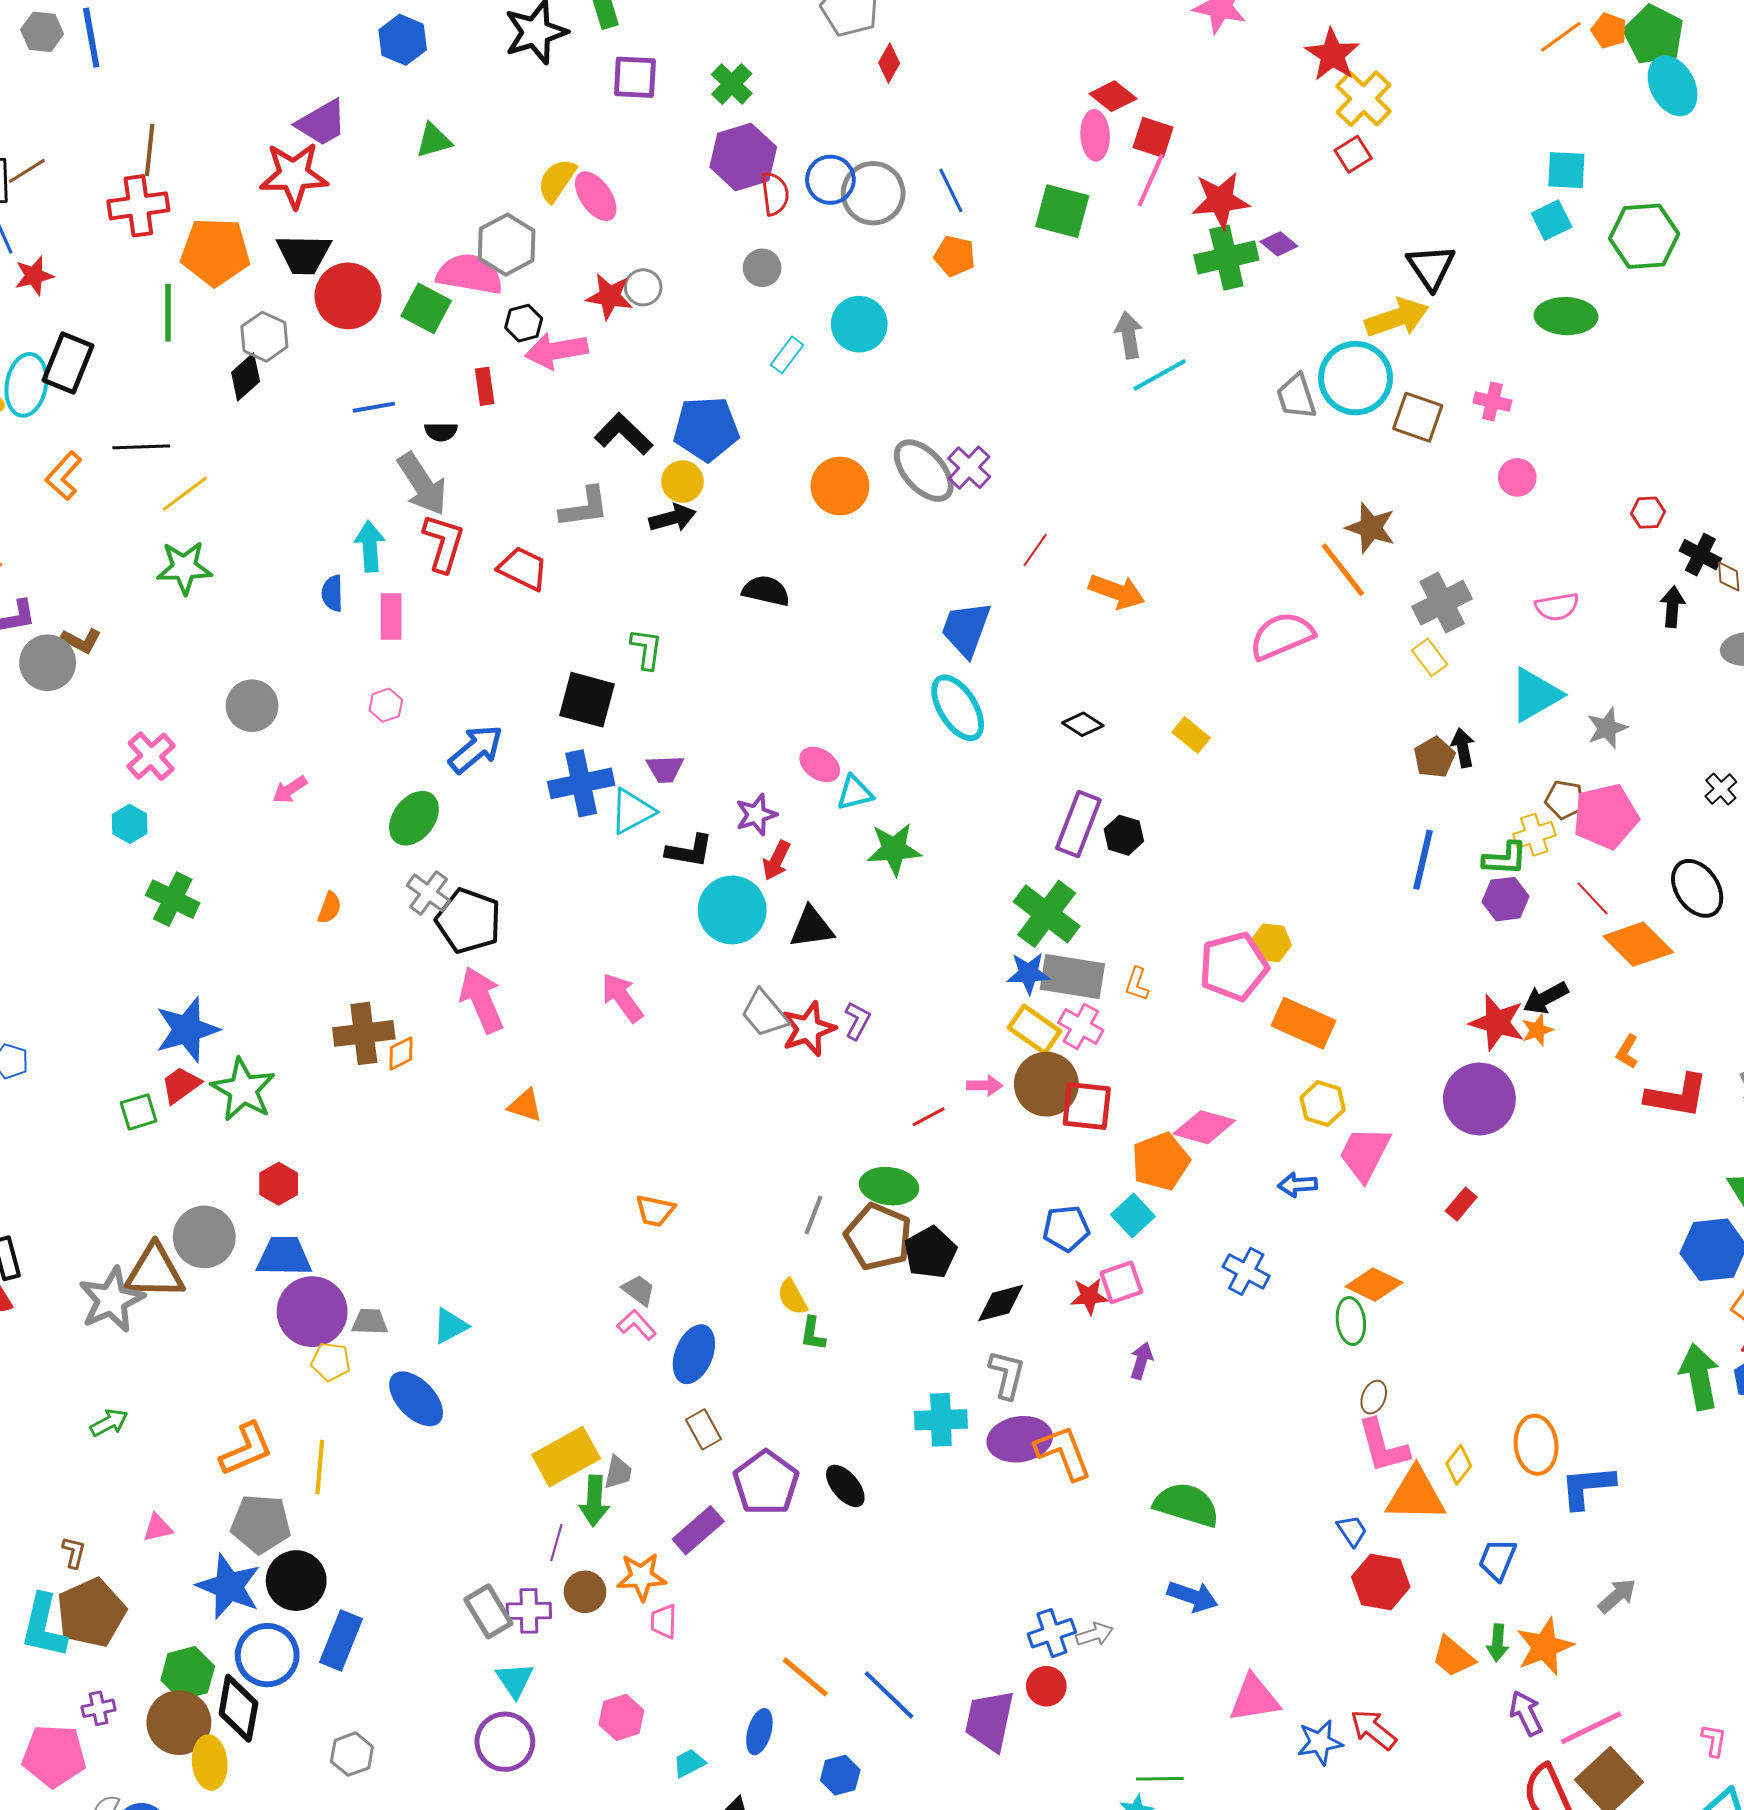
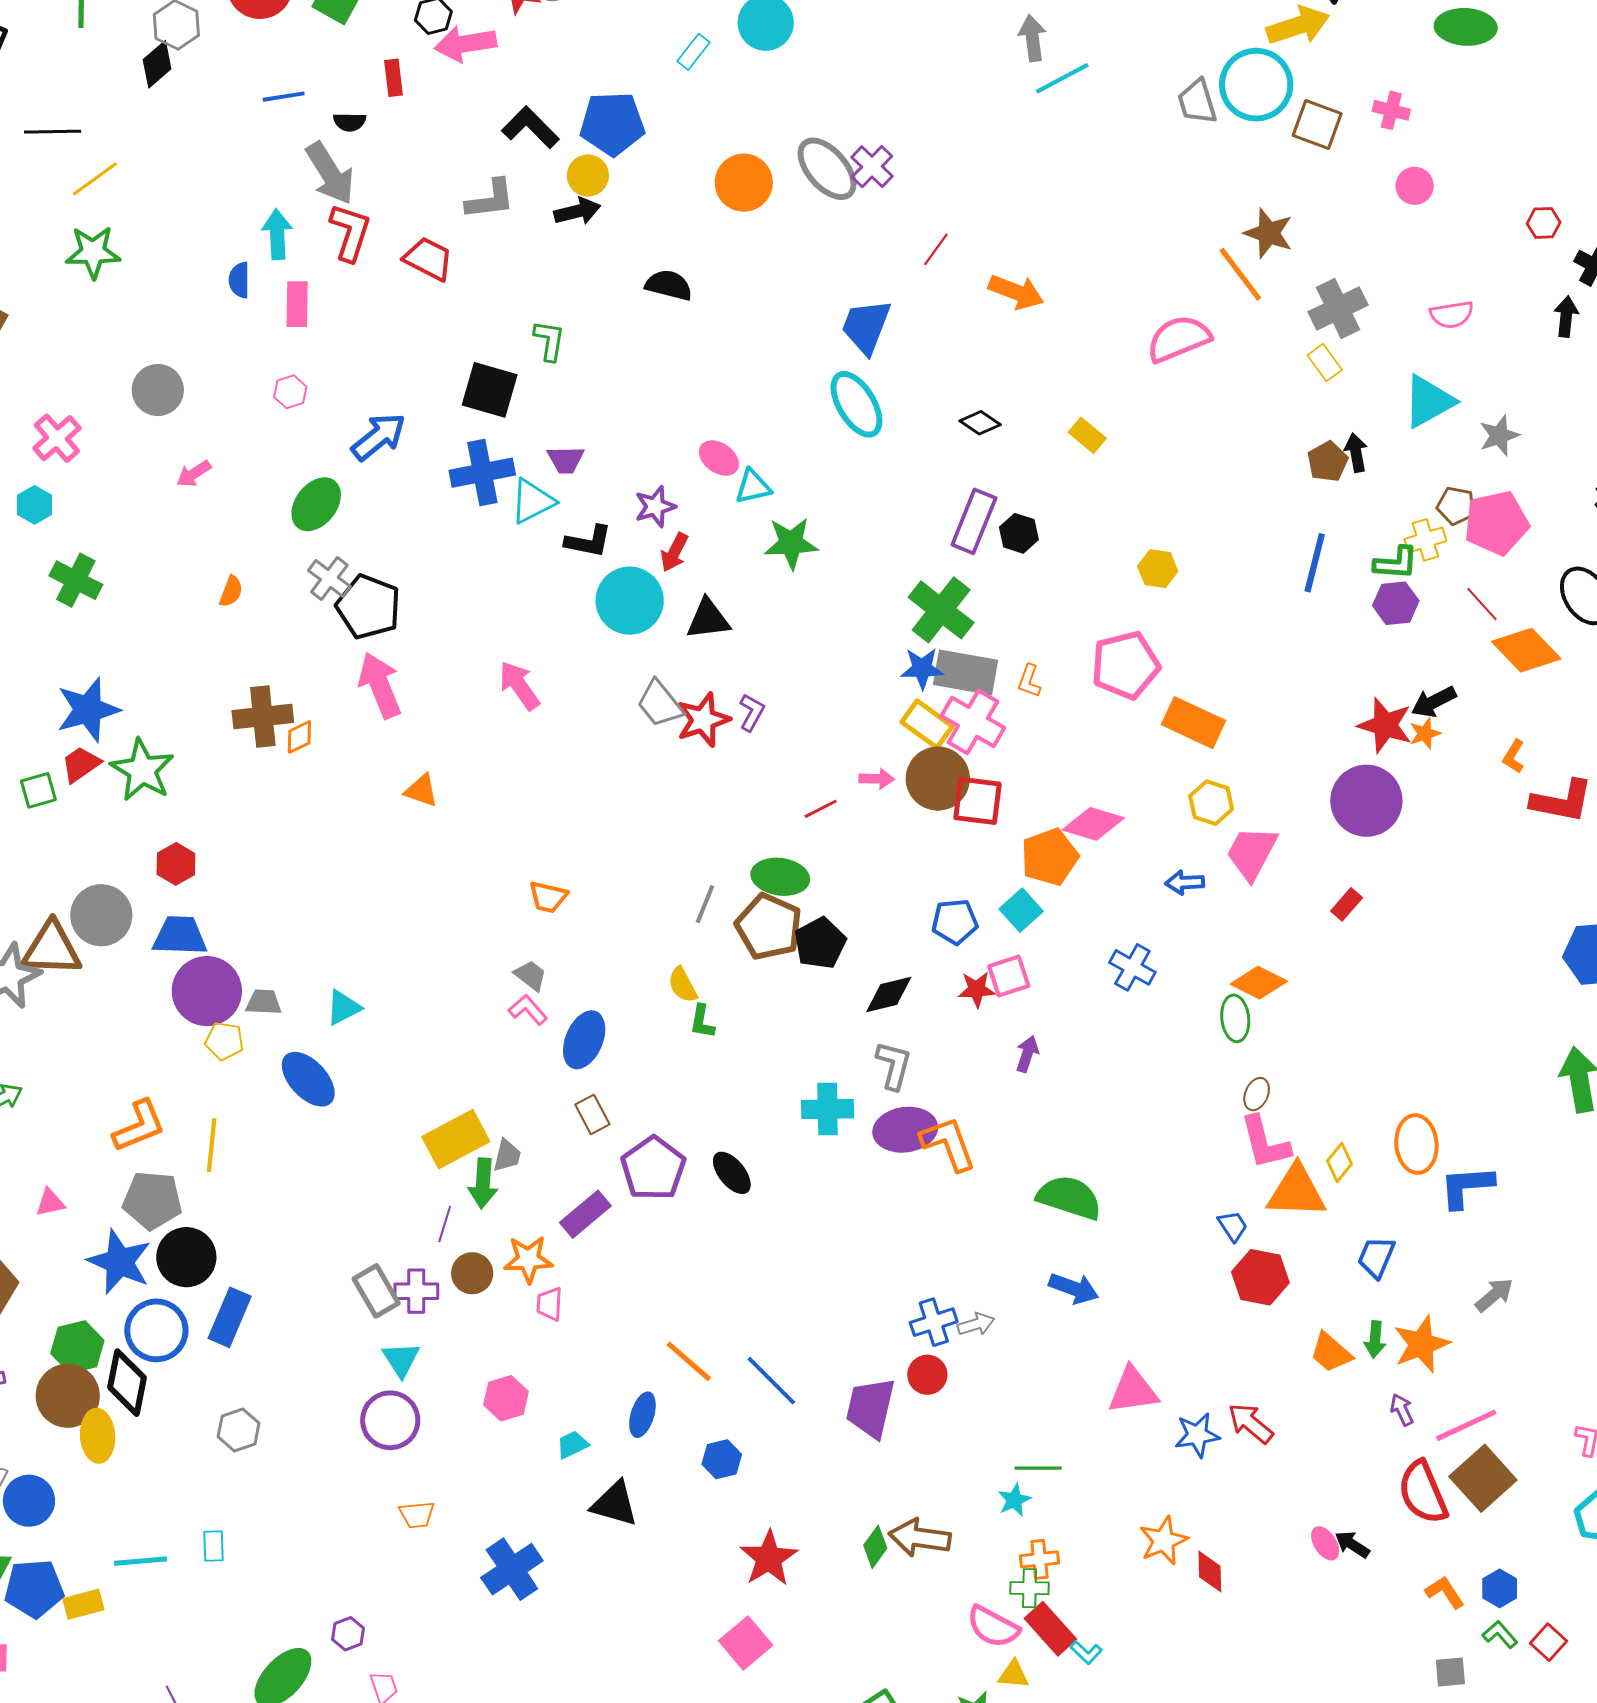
yellow hexagon: (1271, 943) -> (1158, 569), moved
pink cross: (1081, 1026) -> (973, 722), size x1.4
purple arrow: (1526, 1713) -> (1402, 1410), size x0.7

